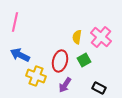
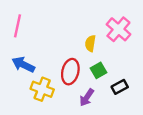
pink cross: (101, 37) -> (118, 29), moved
purple arrow: (65, 85) -> (87, 97), moved
black rectangle: (99, 88) -> (120, 87), moved, turned -56

